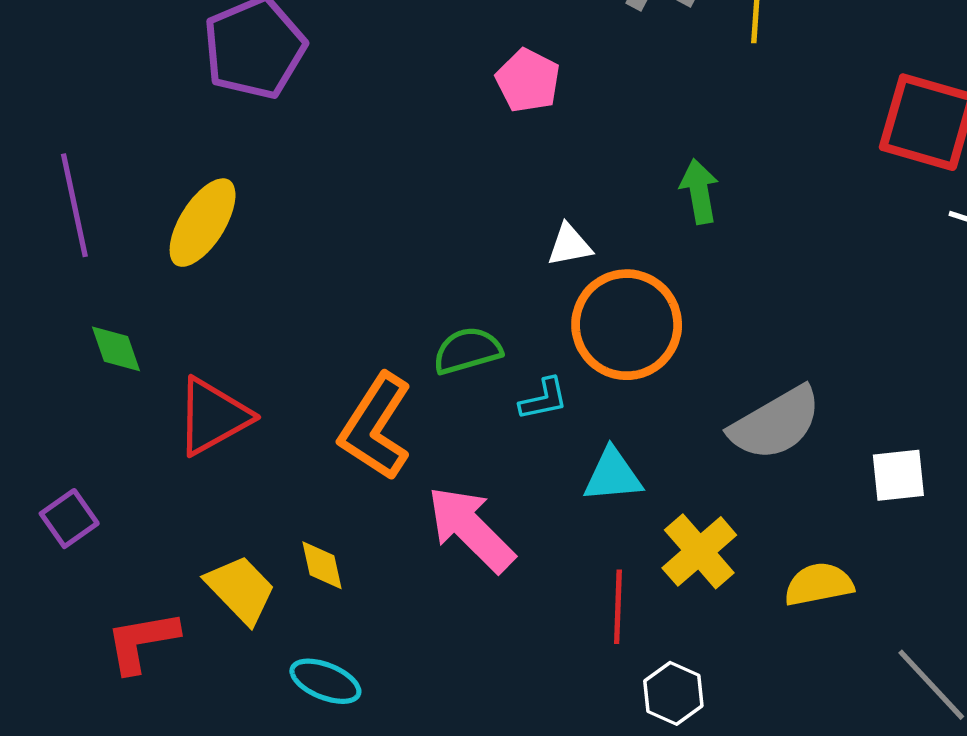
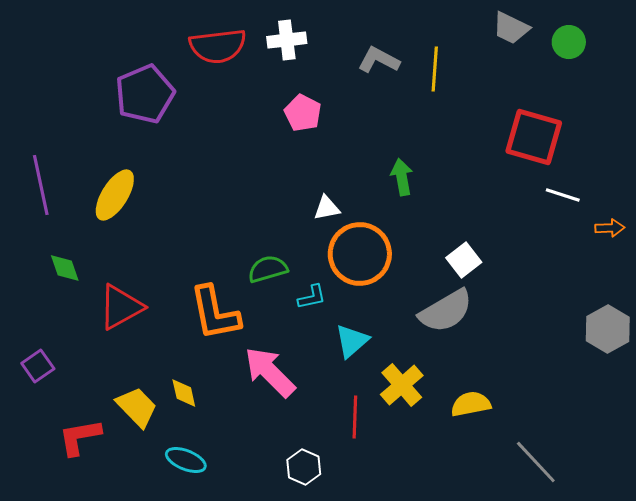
orange L-shape: (376, 427) -> (215, 313), turned -44
cyan triangle: (613, 475) -> (352, 341), turned -36
white square: (898, 475) -> (464, 260), moved, turned -32
white hexagon: (673, 693) -> (304, 467), moved

